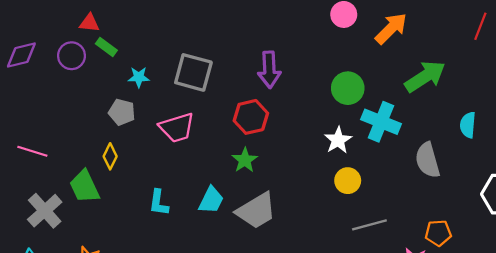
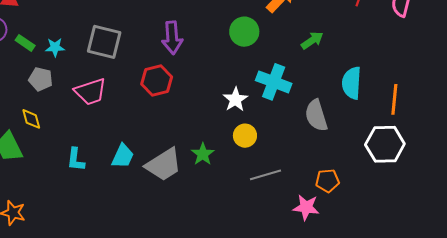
green rectangle: (106, 47) -> (25, 43), moved
green arrow: (425, 77) -> (312, 40), size x0.6
green circle: (348, 88) -> (244, 32), moved
cyan semicircle: (468, 125) -> (352, 83), size x1.4
yellow diamond: (110, 156) -> (31, 119), turned -40
green star: (245, 160) -> (203, 154), moved

